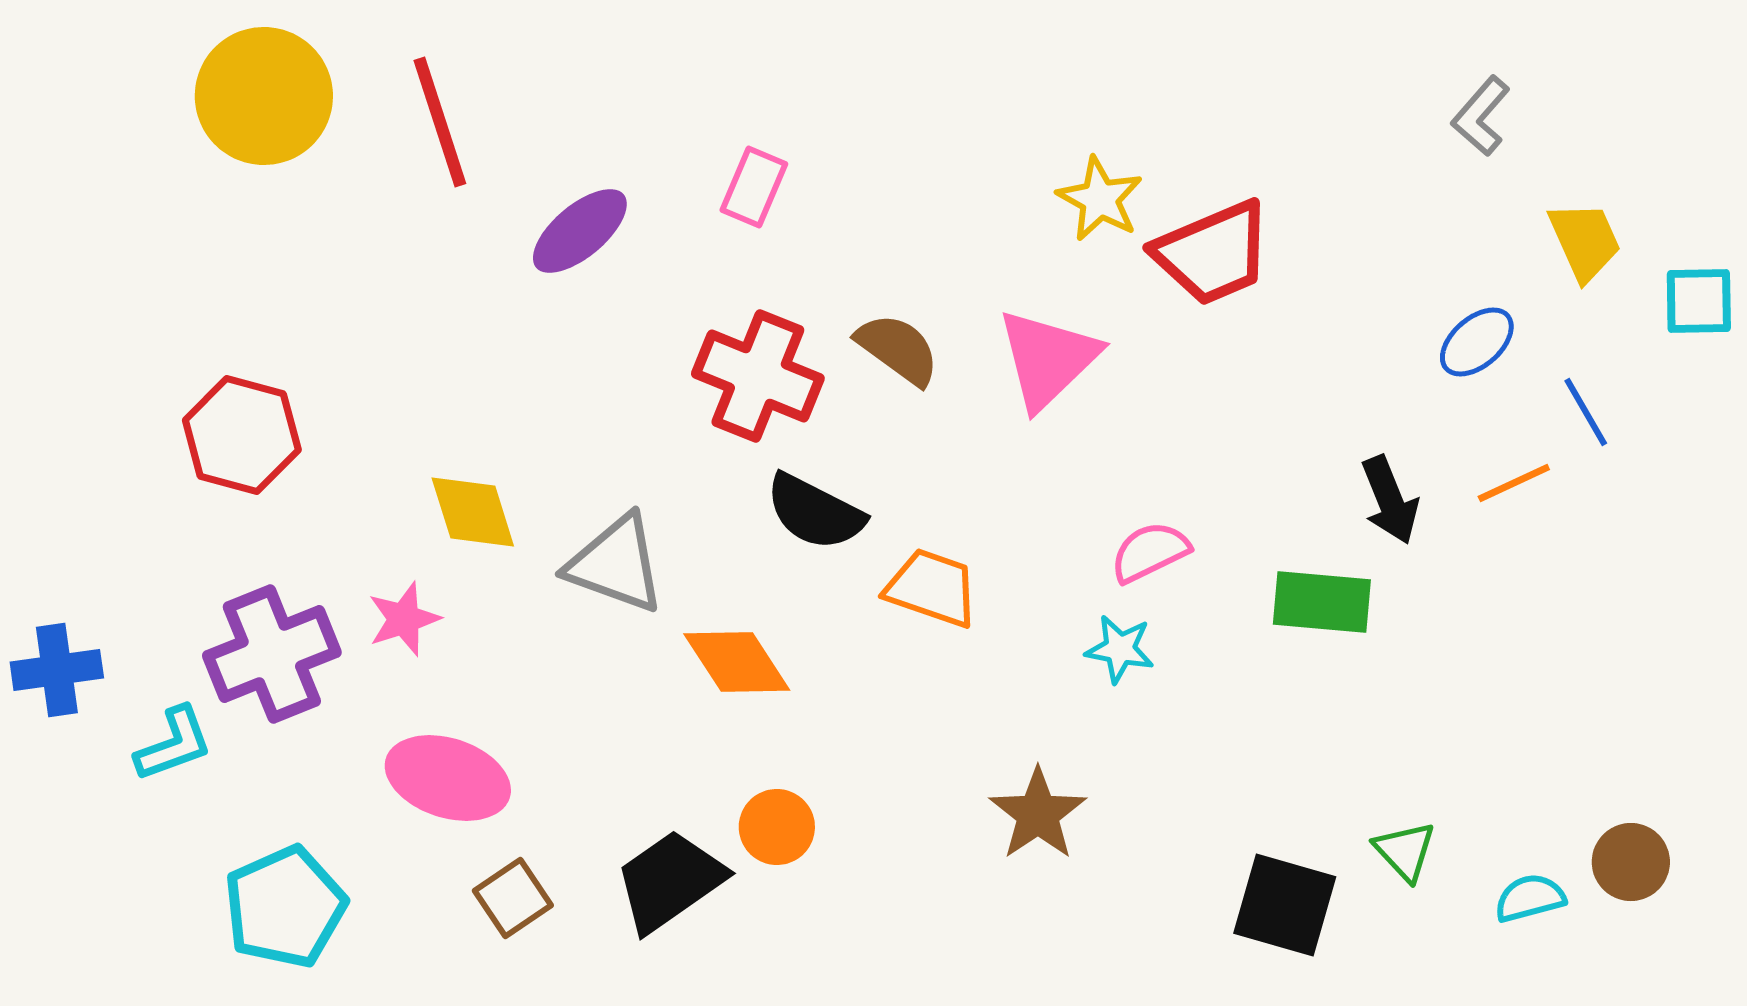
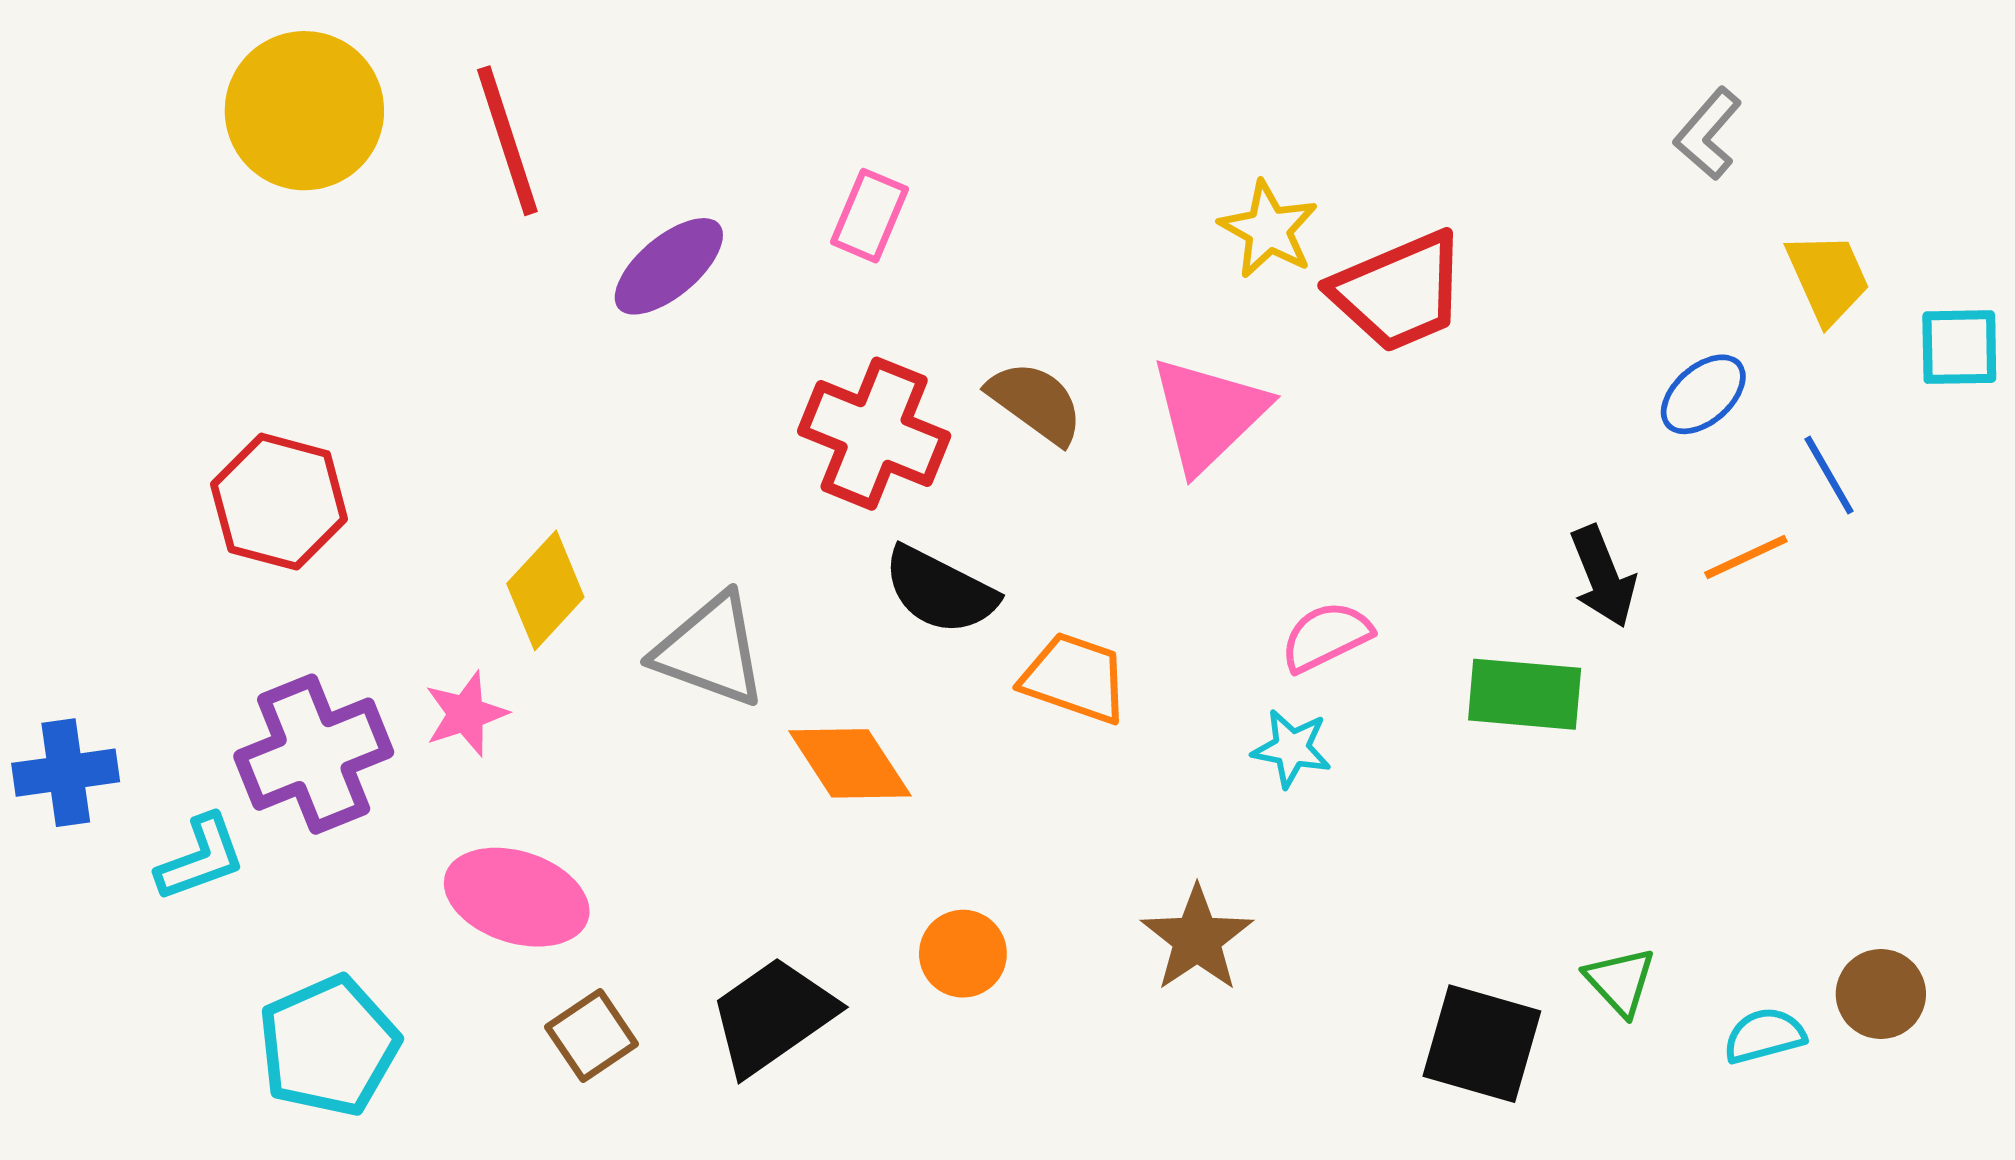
yellow diamond: (473, 512) -> (545, 590), turned 60
orange circle: (777, 827) -> (963, 954), moved

